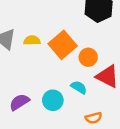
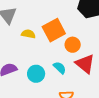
yellow semicircle: (32, 40) -> (28, 34), moved

